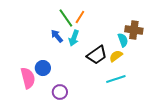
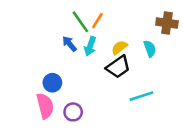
brown cross: (134, 30) -> (167, 23), moved
yellow semicircle: (116, 56) -> (119, 47), moved
pink semicircle: (28, 78) -> (45, 106), moved

